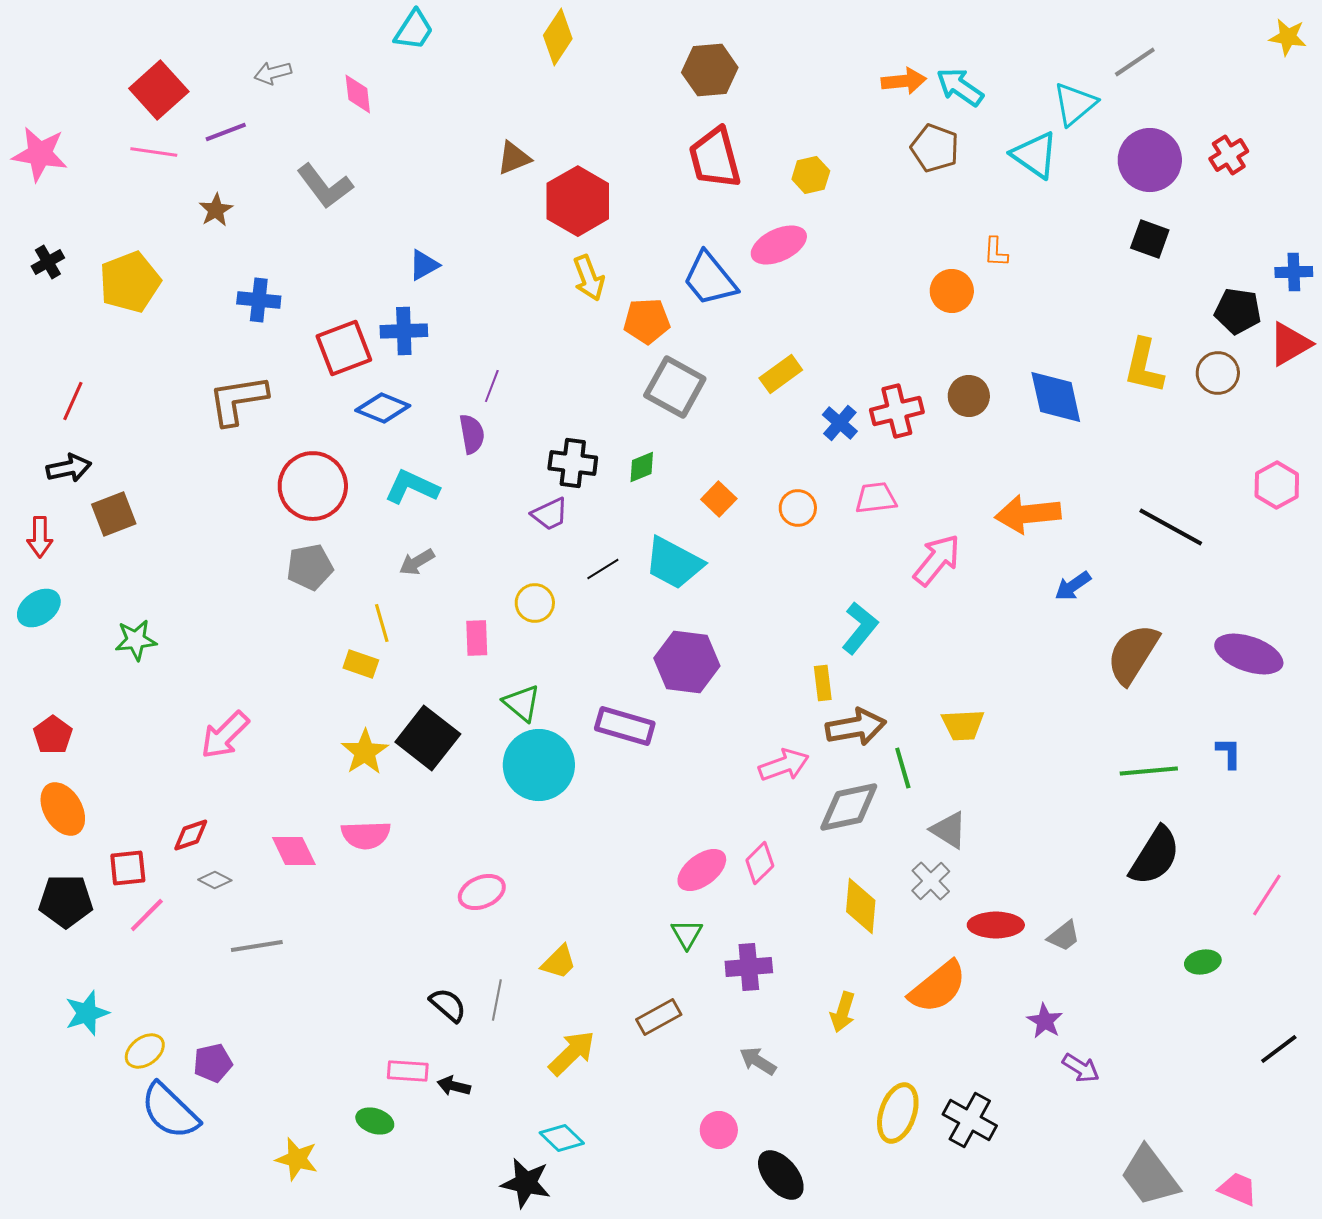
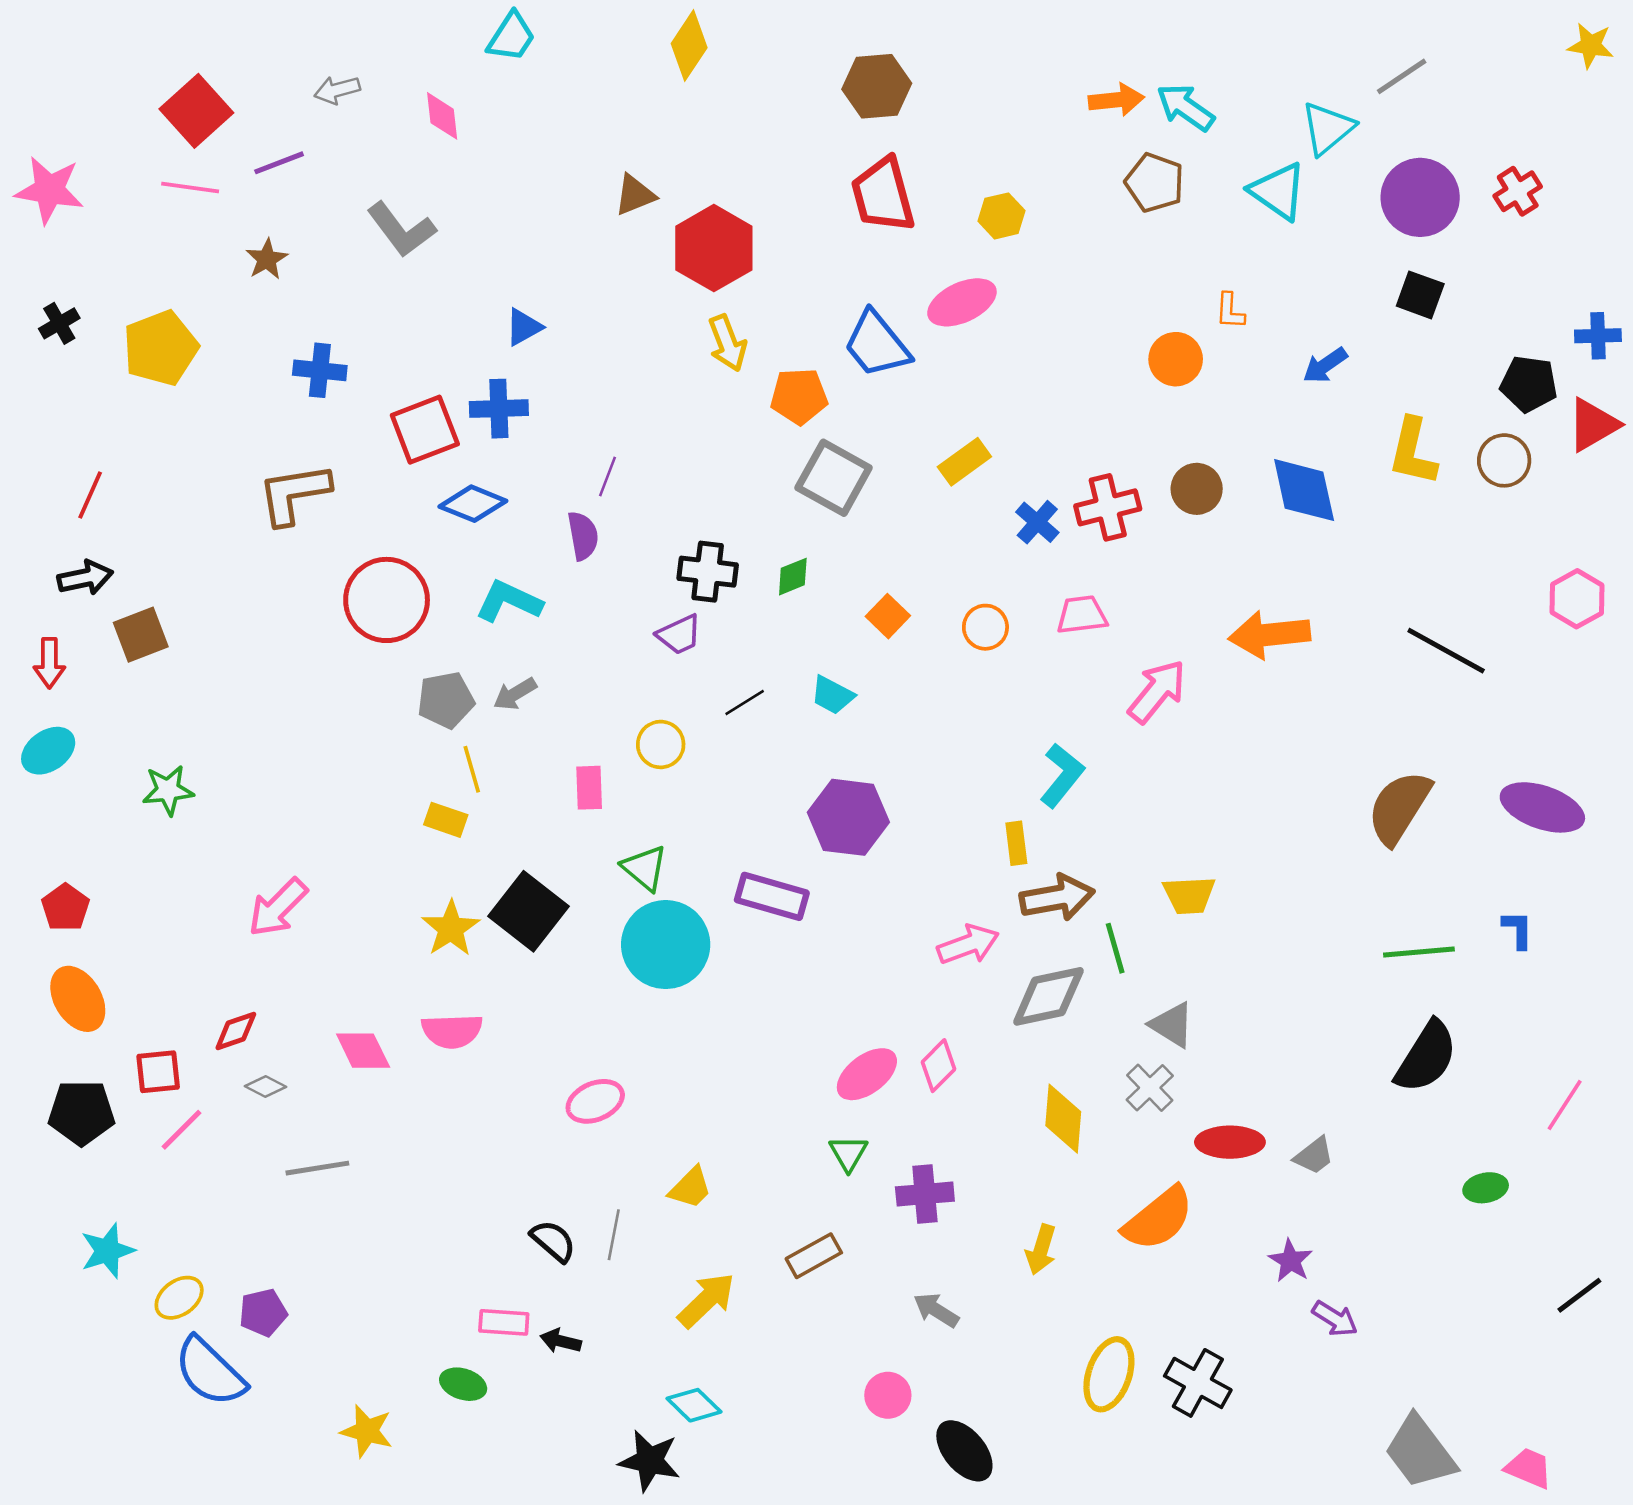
cyan trapezoid: (674, 563) -> (832, 695), size x0.6
gray pentagon: (310, 567) -> (446, 700), moved
blue arrow: (1073, 586) -> (1325, 365), moved

